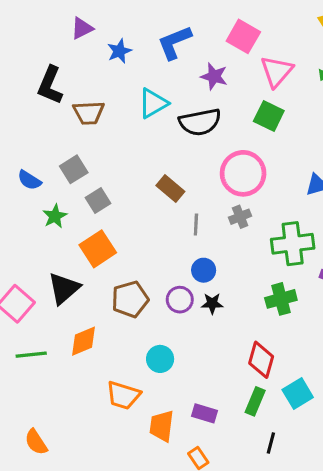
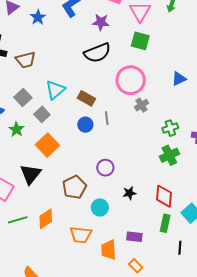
cyan triangle: (153, 103) -> (55, 90), moved
gray cross: (240, 217) -> (142, 105), moved
green cross: (293, 244) -> (170, 128), moved, size x0.6
blue circle: (204, 270) -> (85, 125), moved
brown pentagon: (130, 299) -> (74, 187), moved
black star: (212, 303) -> (129, 193), moved
orange diamond: (84, 341) -> (46, 219), moved

